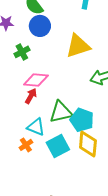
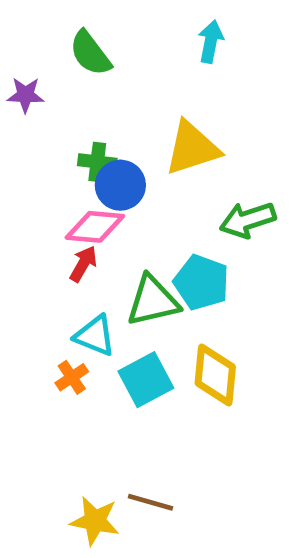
blue circle: (40, 26) -> (120, 185), moved
green cross: (22, 52) -> (97, 162), moved, turned 35
cyan pentagon: (82, 120) -> (201, 282), moved

